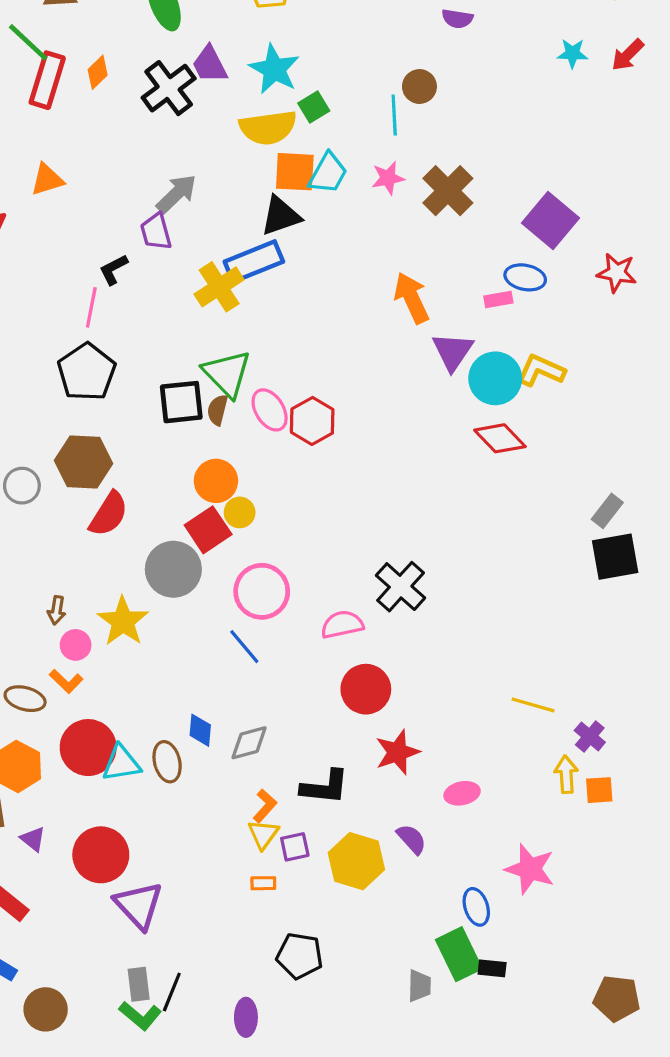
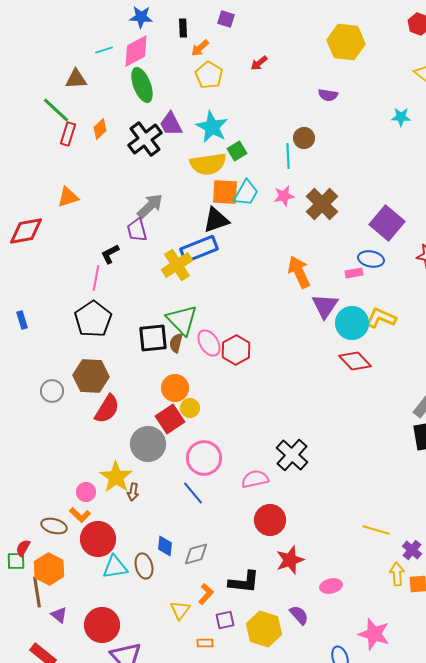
red rectangle: (47, 80) -> (68, 134), size x0.7
brown arrow: (57, 610) -> (133, 492), moved
red circle: (88, 748) -> (98, 539), moved
yellow triangle: (263, 834) -> (180, 610), moved

